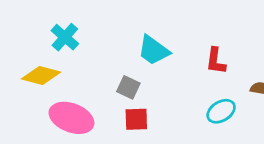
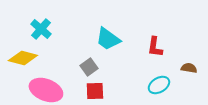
gray square: (128, 87) -> (89, 67), turned 30

